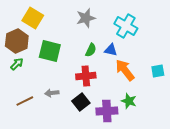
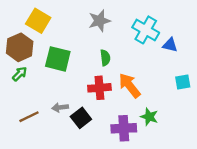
green semicircle: (91, 50) -> (105, 58), turned -32
blue triangle: (111, 50) -> (170, 45), moved
orange arrow: (125, 70) -> (130, 85), moved
black square: (81, 102) -> (81, 118), moved

